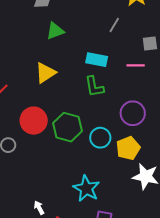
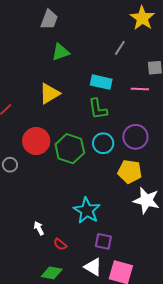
cyan circle: (100, 138) -> (103, 143), moved
yellow pentagon: (128, 148) -> (130, 172), turned 30

